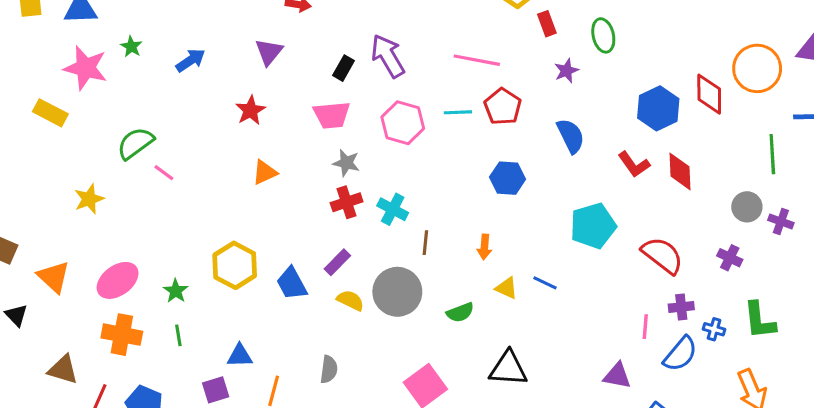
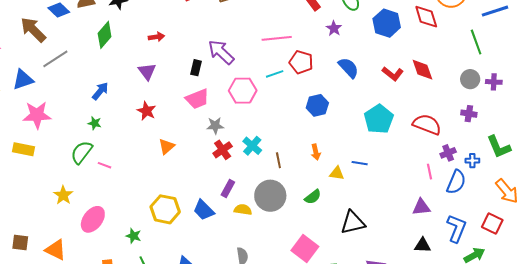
green star: (131, 47) -> (95, 123), moved
blue hexagon: (658, 108) -> (387, 23), moved
cyan cross: (393, 209) -> (252, 146), turned 30
pink ellipse: (118, 280) -> (93, 219), moved

